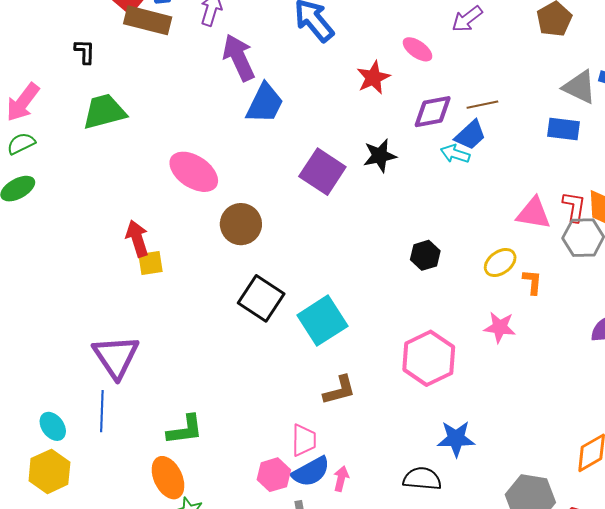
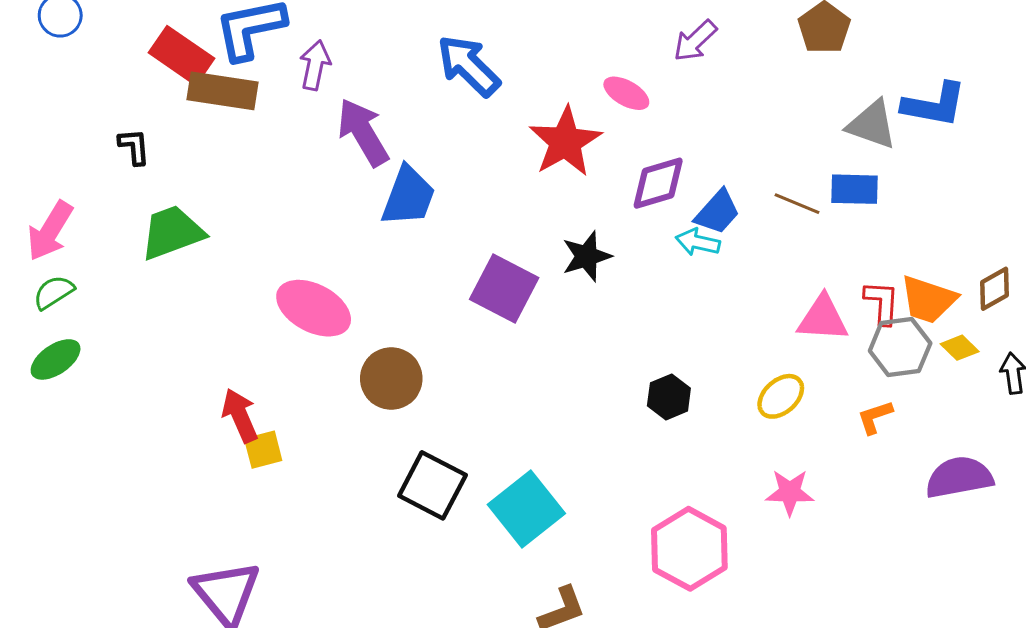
red star: (373, 78) -> (565, 142), size x1.4
brown line: (482, 105) -> (797, 204), moved, turned 40
orange L-shape: (532, 282) -> (875, 417), moved, turned -108

